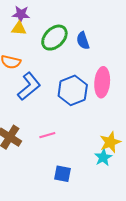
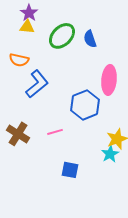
purple star: (21, 14) -> (29, 13), turned 30
blue hexagon: (73, 90) -> (85, 105), moved

